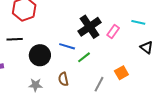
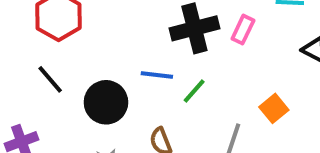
black cross: (90, 27) -> (194, 28), turned 30
black line: (15, 39) -> (50, 79), turned 63

